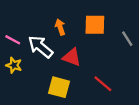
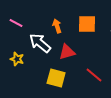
pink line: (13, 40) -> (16, 23), moved
red triangle: (72, 57) -> (67, 52), turned -36

